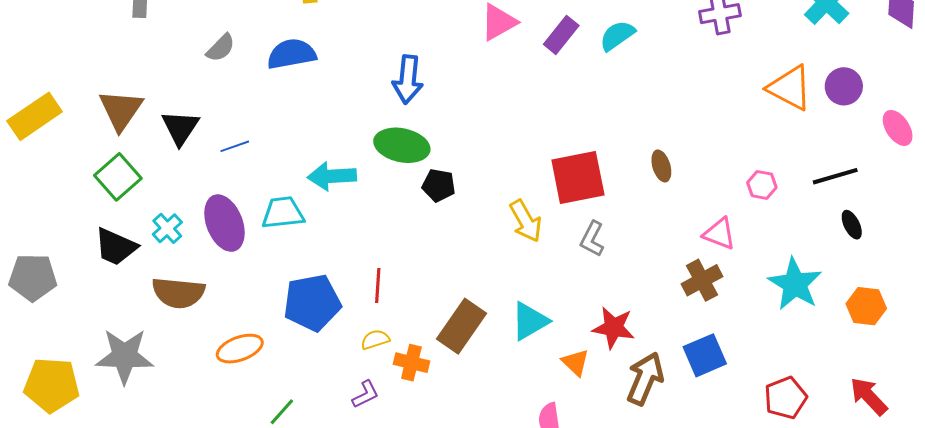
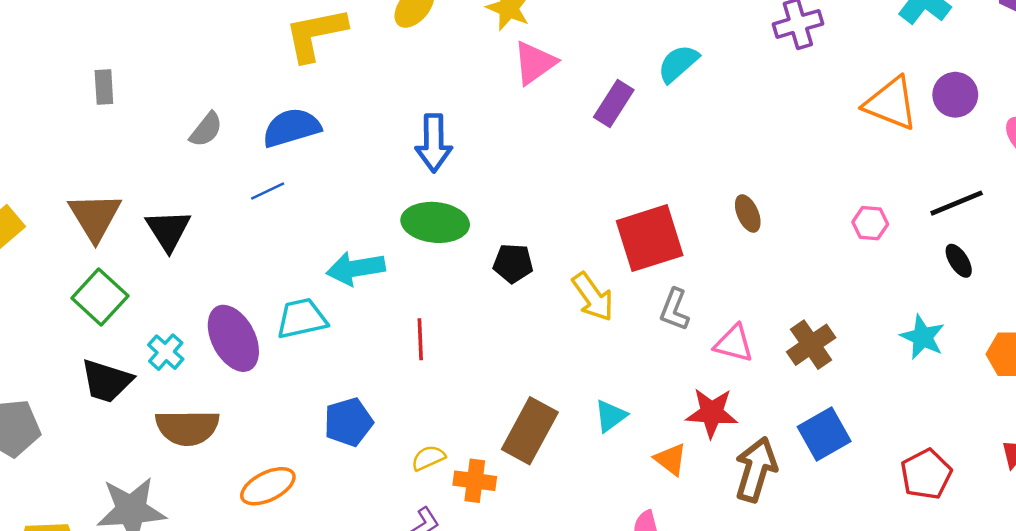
purple rectangle: (561, 35) -> (614, 104), moved
blue line: (235, 146) -> (268, 191), moved
black pentagon: (439, 185) -> (513, 263), moved
black ellipse: (852, 225) -> (959, 261), moved
pink triangle: (719, 234) -> (734, 344), moved
cyan star: (795, 284) -> (923, 337), size x0.7
red line: (378, 286) -> (420, 339), moved
blue pentagon: (312, 303) -> (348, 422), size x0.7
cyan triangle: (530, 321) -> (611, 416), size x0.7

